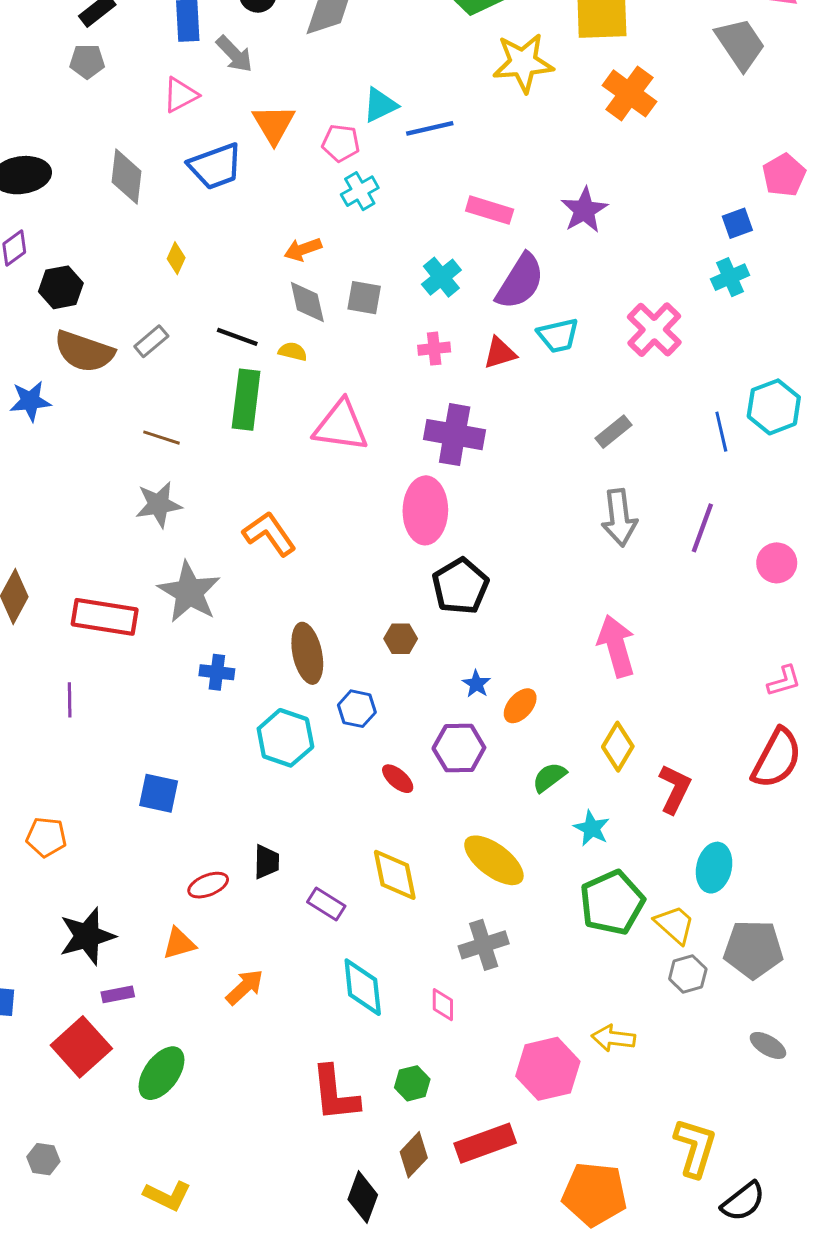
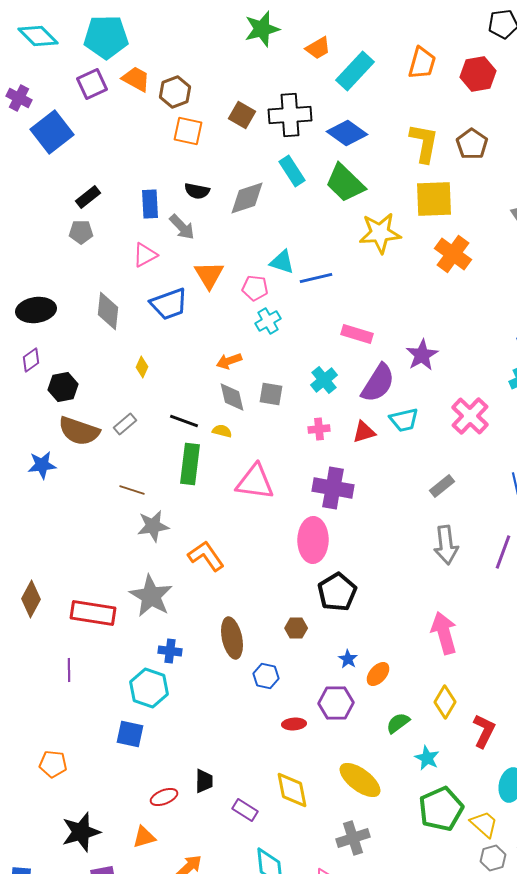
cyan triangle: (380, 105) -> (282, 262), turned 44
purple star: (584, 210) -> (422, 355), moved
gray star: (159, 505) -> (153, 526), moved
cyan hexagon: (285, 738) -> (149, 688), moved
red ellipse: (398, 779) -> (294, 724), turned -45

